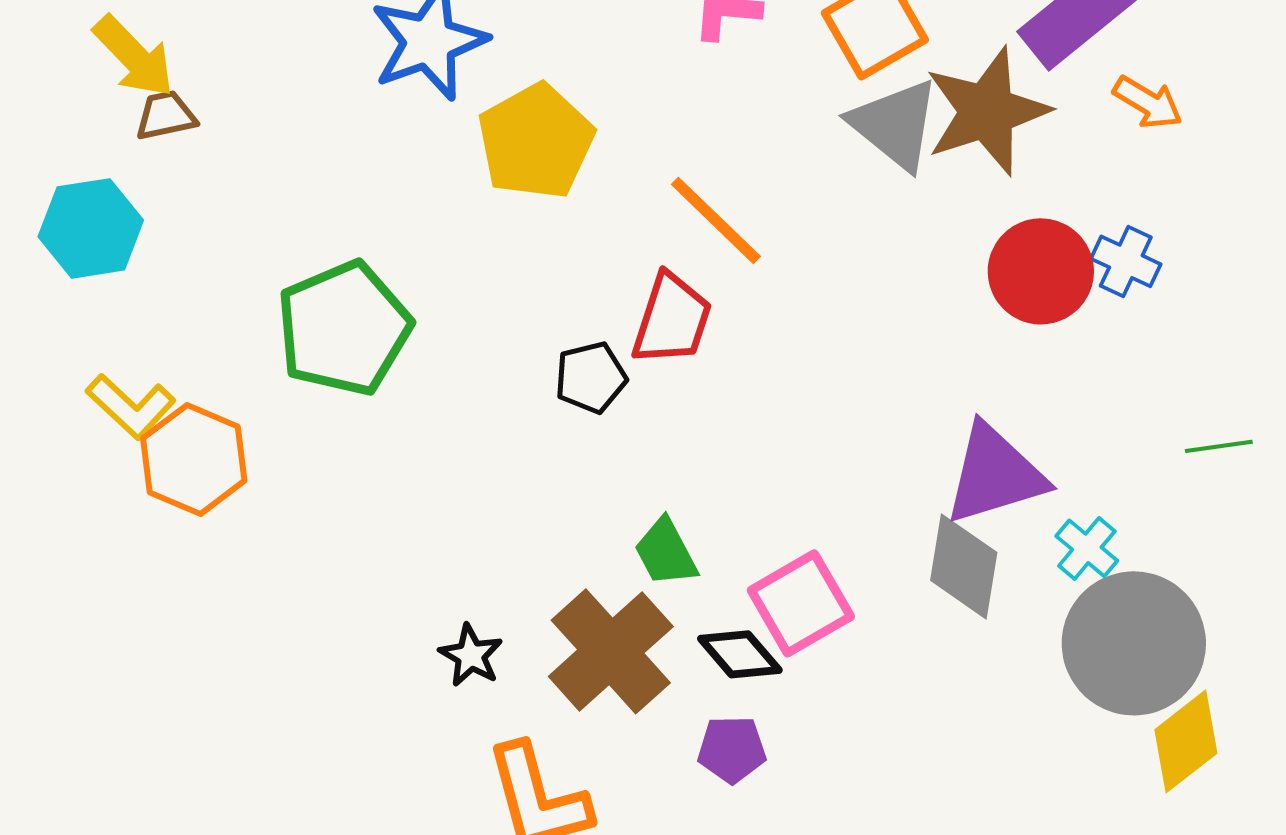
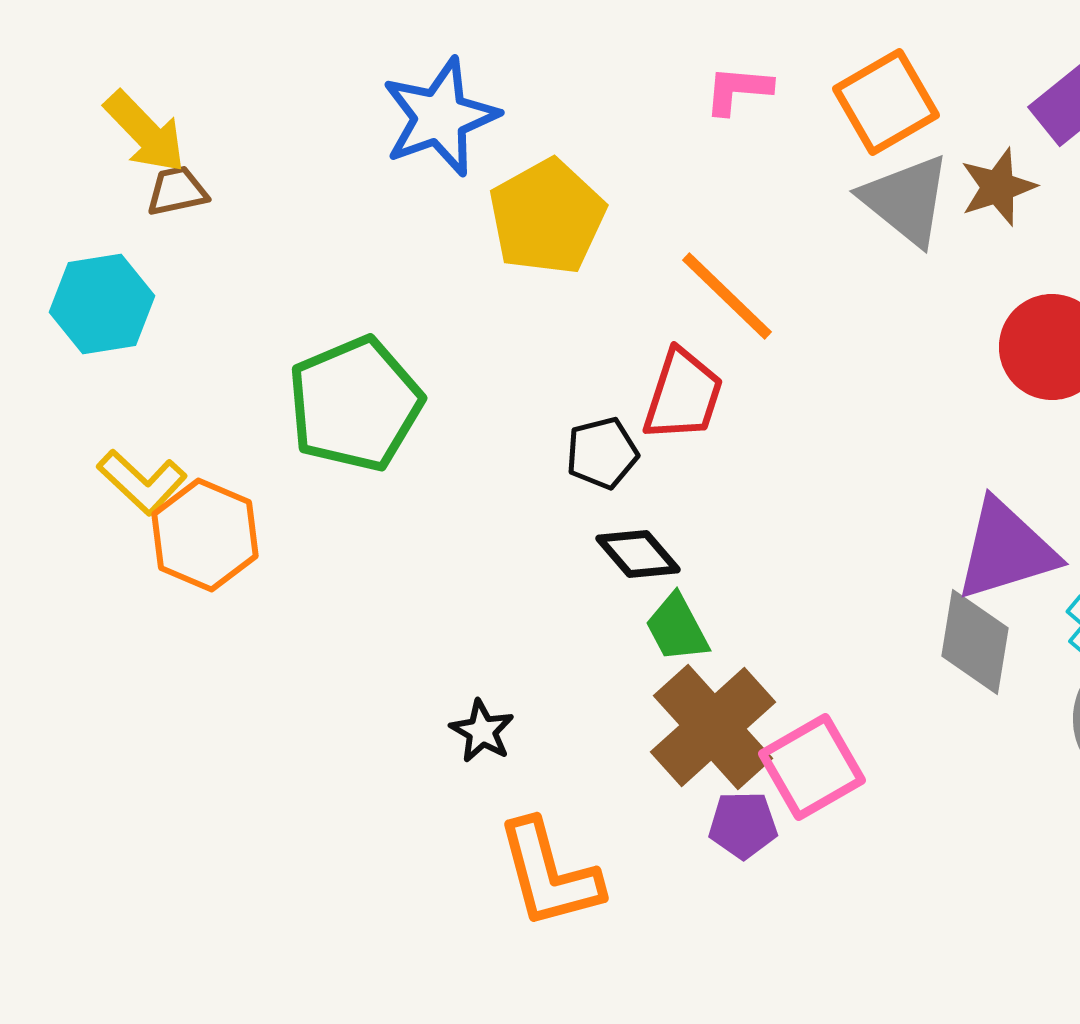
brown star: (987, 111) -> (998, 187), size x0.6
pink square: (801, 603) -> (812, 767), moved
brown cross: (611, 651) -> (713, 727), moved
black diamond: (740, 654) -> (638, 554), moved

